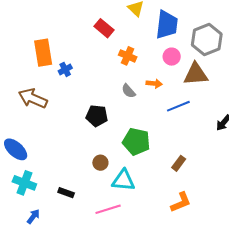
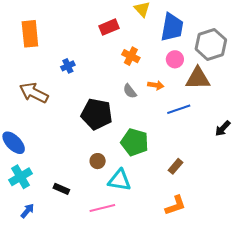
red rectangle: (104, 28) -> (109, 27), turned -66
orange rectangle: (43, 53) -> (30, 34), moved
black pentagon: (97, 116) -> (97, 114), size x1.4
cyan cross: (24, 183) -> (20, 177), turned 35

